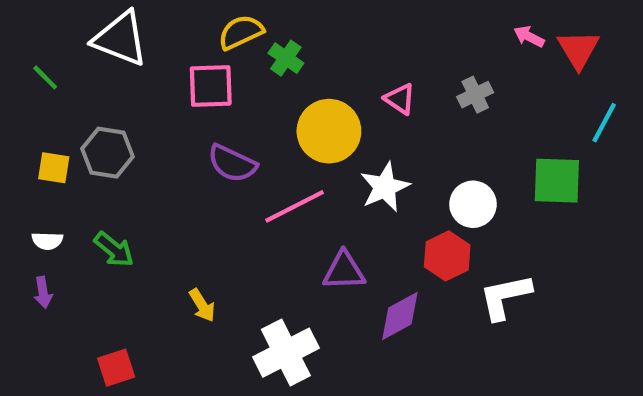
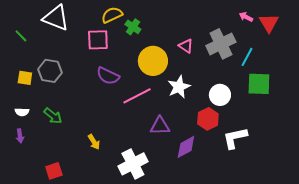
gray cross: (475, 95) -> (221, 44), size x1.8
cyan line: (604, 123) -> (247, 57), moved

